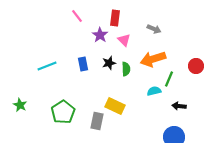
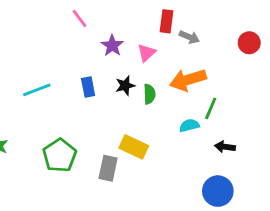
red rectangle: (115, 18) -> (166, 21), moved
pink triangle: (124, 40) -> (147, 53), turned 32
red circle: (196, 66) -> (249, 43), moved

